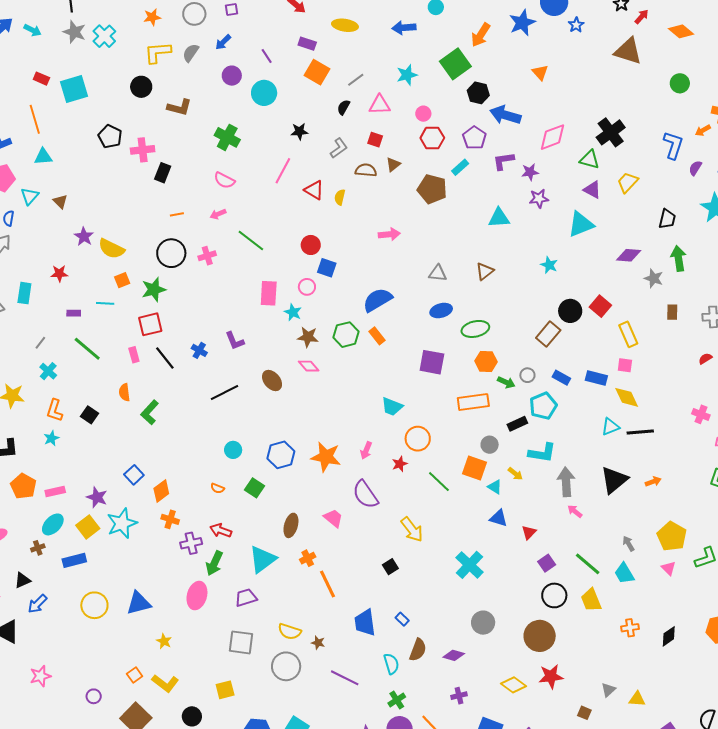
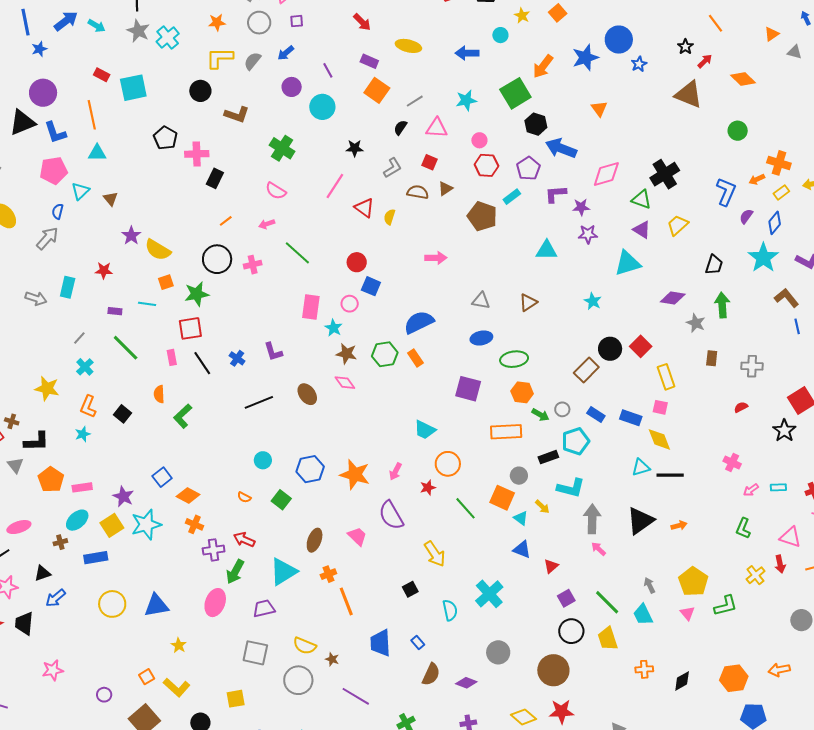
orange line: (177, 214) -> (226, 221), turned -32
orange diamond: (161, 491) -> (188, 495), turned 60
cyan semicircle: (391, 664) -> (450, 610), moved

